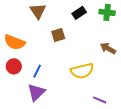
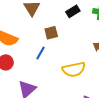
blue line: (37, 71) -> (41, 53), moved

